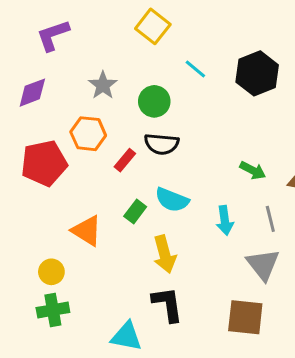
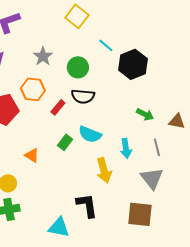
black hexagon: (257, 73) -> (133, 64), moved
orange triangle: (87, 231) -> (32, 155), size x0.7
yellow arrow: (165, 254) -> (104, 170), moved

